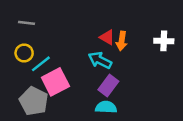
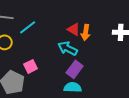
cyan line: (41, 64) -> (28, 27), moved
pink square: (55, 82) -> (31, 66), size x0.6

